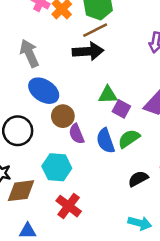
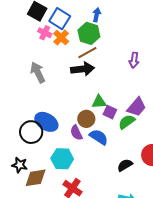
blue ellipse: (44, 91) -> (46, 122), moved
brown circle: (63, 116) -> (86, 119), moved
green semicircle: (129, 139) -> (127, 122), moved
blue semicircle: (105, 141) -> (99, 137), turned 144

